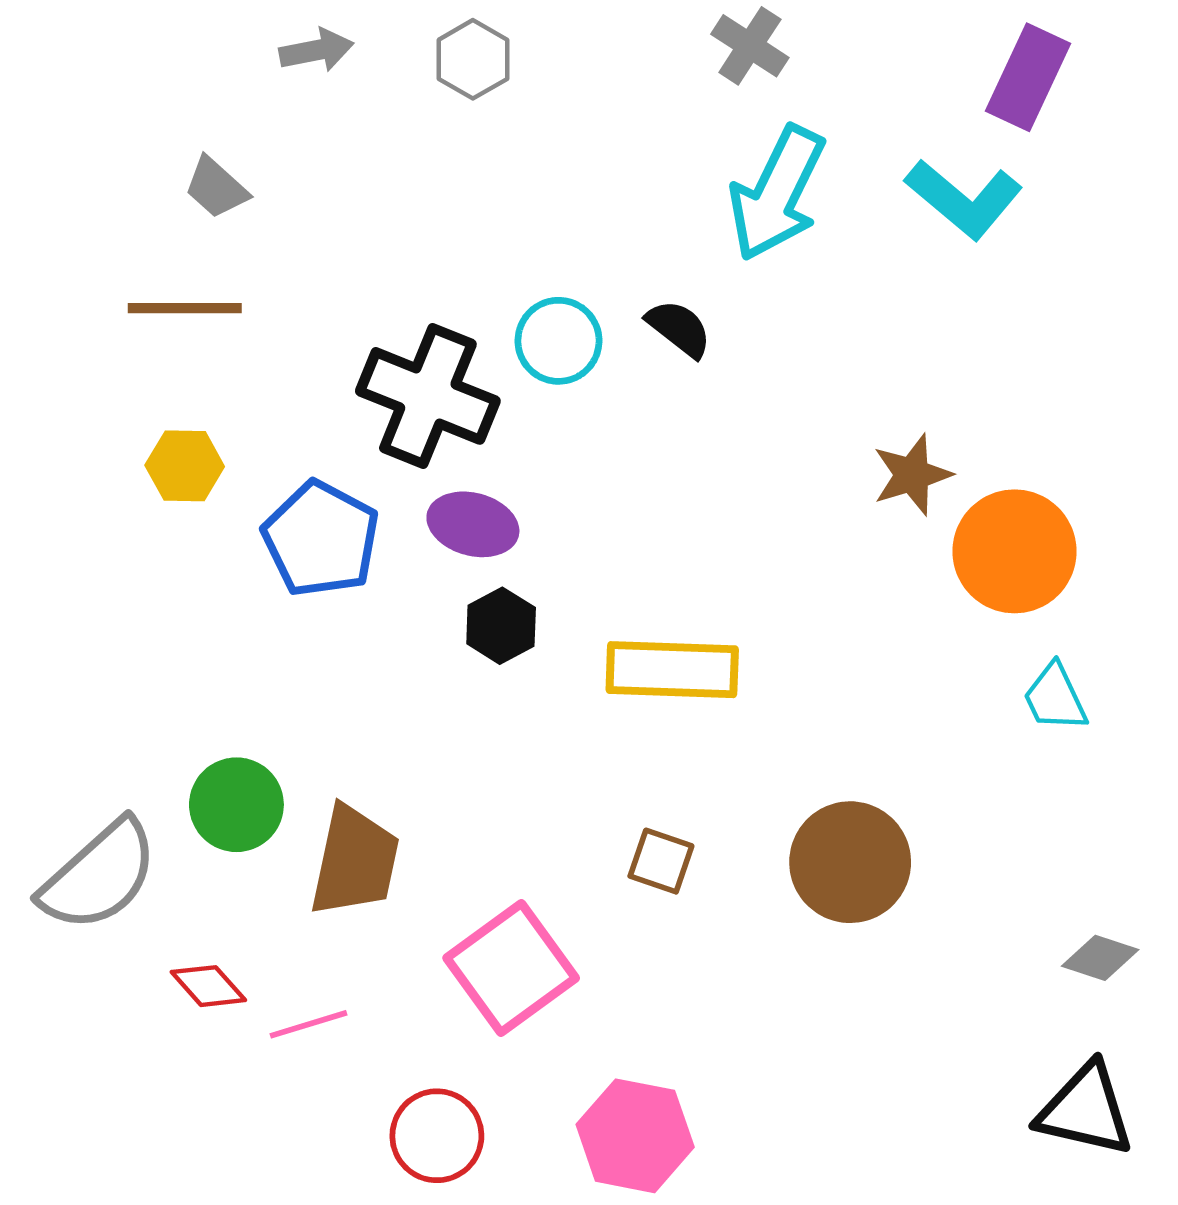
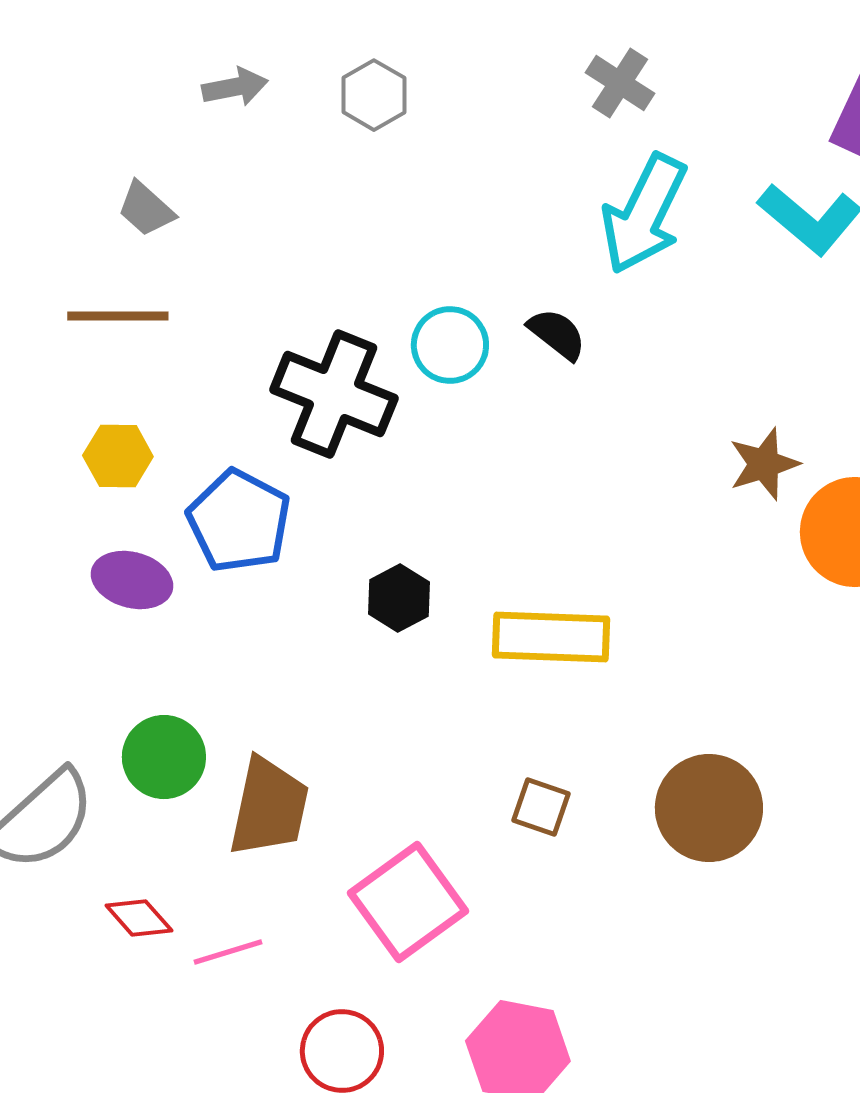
purple ellipse: (473, 524) -> (132, 580), moved

